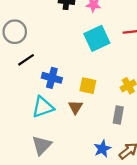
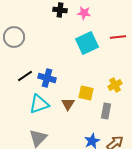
black line: (26, 60) -> (25, 76), moved
yellow square: (88, 86) -> (86, 93), moved

